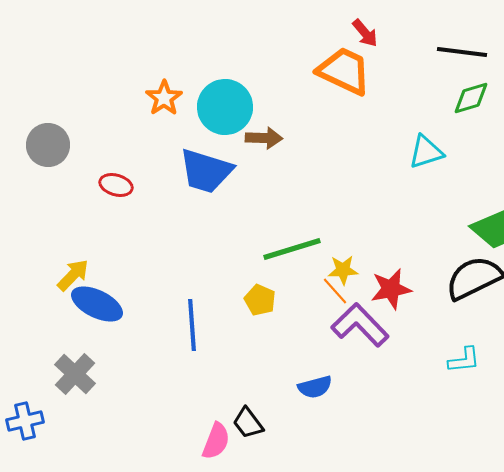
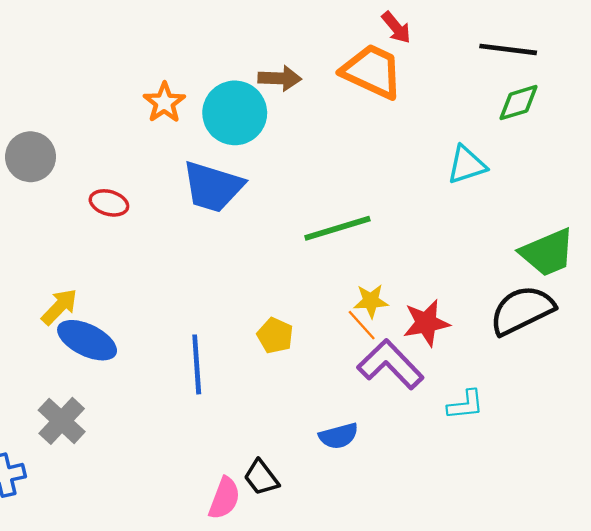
brown arrow: (264, 138) -> (280, 78), moved
green line: (292, 249) -> (337, 228), moved
cyan L-shape: (464, 360) -> (465, 405), moved

